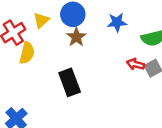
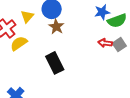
blue star: (117, 22) -> (102, 12), moved
yellow semicircle: (27, 53) -> (19, 43), turned -132

